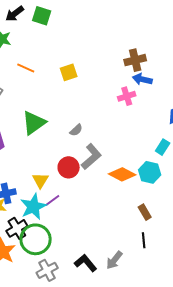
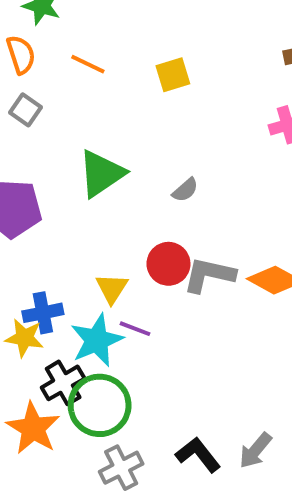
gray L-shape: (91, 157) -> (209, 275), moved, turned -128
purple line: (52, 200) -> (135, 329), turned 56

